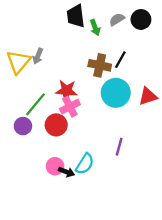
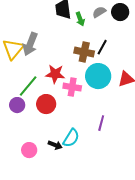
gray arrow: (38, 56) -> (30, 44), size x1.6
pink cross: (70, 107) -> (72, 87), moved, turned 36
pink circle: (55, 166) -> (29, 150), moved

